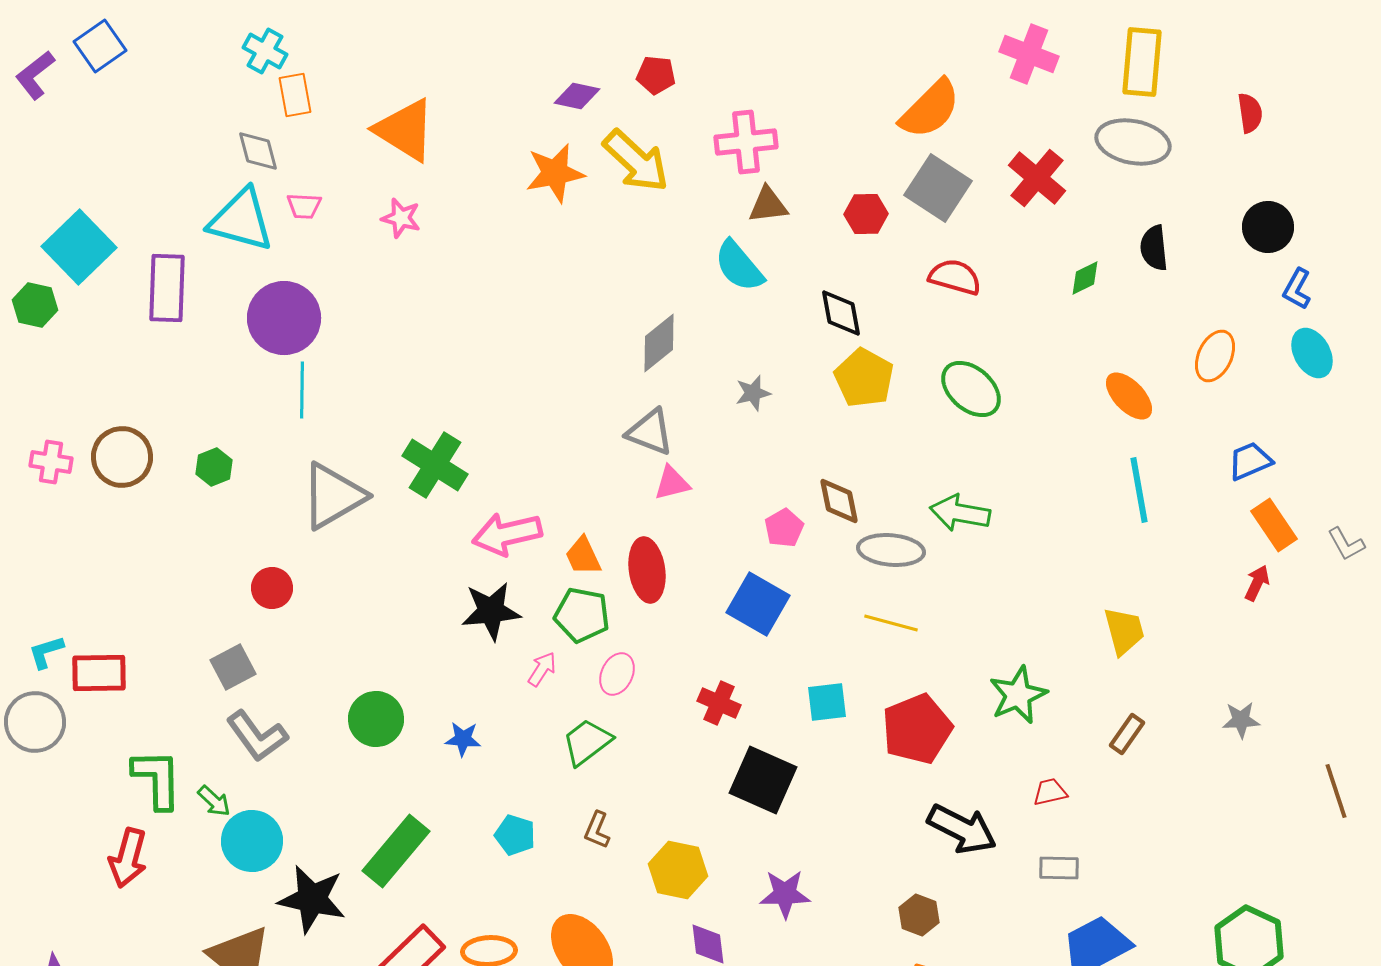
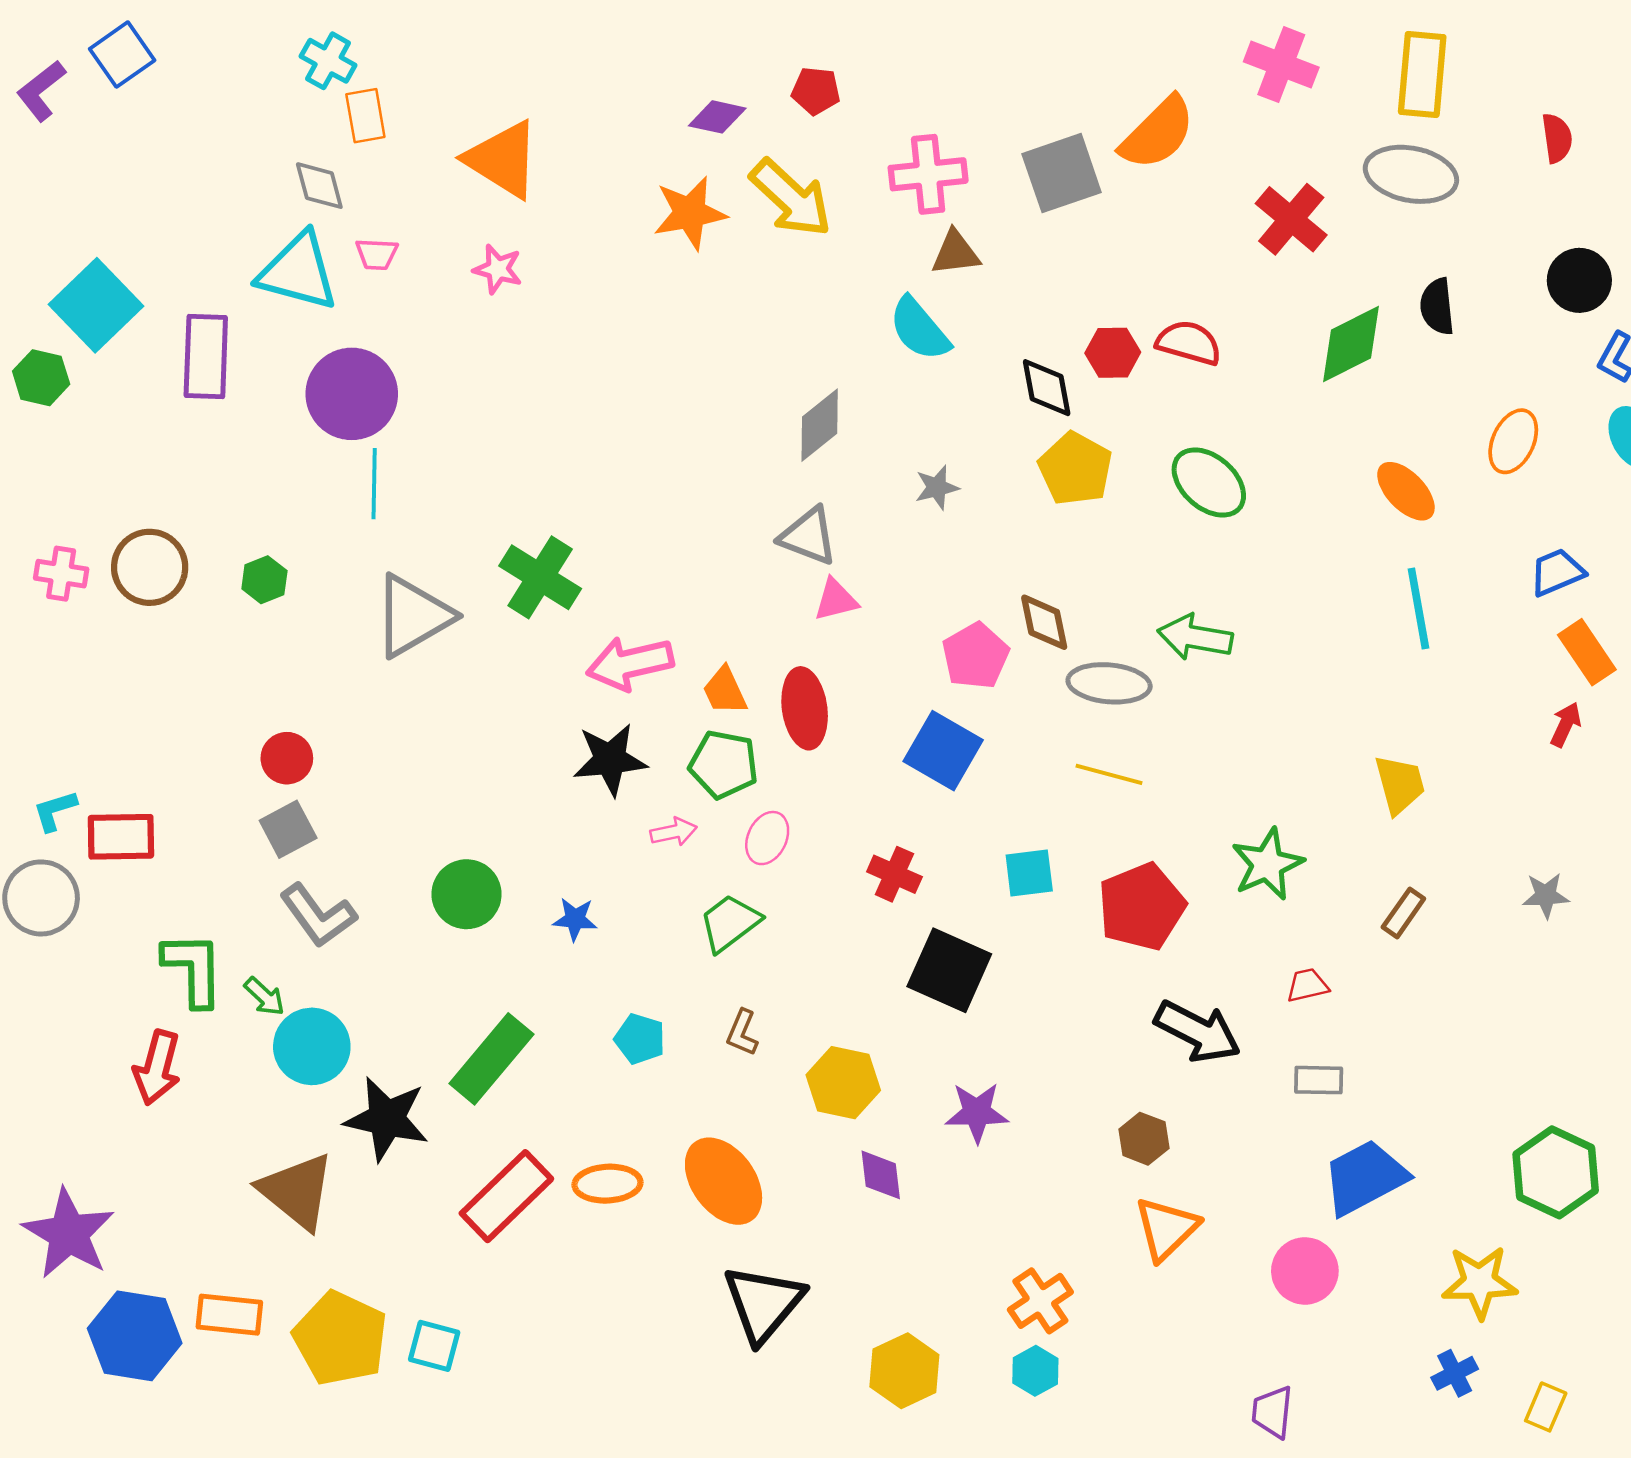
gray square: (938, 188) -> (1062, 173), moved, turned 38
red hexagon: (866, 214) -> (1113, 353), moved
green diamond: (1085, 278) -> (1351, 344), size x1.8
pink pentagon: (784, 528) -> (976, 656), size x1.4
red circle: (272, 588) -> (287, 758), moved
pink arrow: (542, 669) -> (674, 832), turned 45

